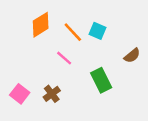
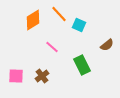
orange line: (73, 32) -> (59, 14), moved
pink square: (20, 94) -> (16, 76), turned -35

